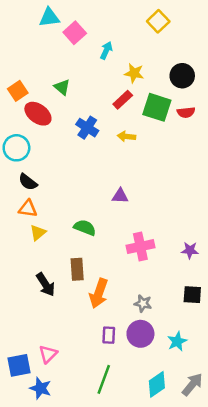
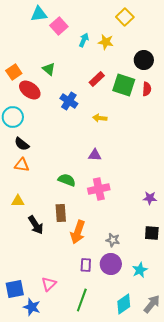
yellow star: (134, 73) -> (106, 42), moved
red semicircle: (186, 112) -> (147, 89), turned -80
yellow arrow: (127, 136) -> (100, 118), moved
yellow triangle: (38, 233) -> (18, 201), moved, turned 40
pink cross: (140, 247) -> (99, 189), moved
pink triangle: (48, 354) -> (49, 284), moved

